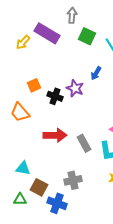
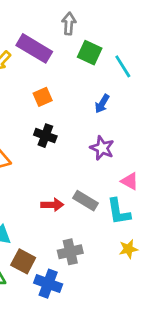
orange square: (34, 85) -> (43, 97), moved
purple star: (75, 88) -> (102, 148), moved
red arrow: (55, 135) -> (52, 205), moved, size x0.7
gray rectangle: (84, 143) -> (85, 201), turned -30

